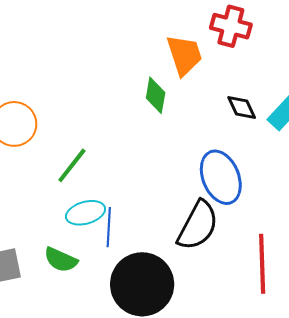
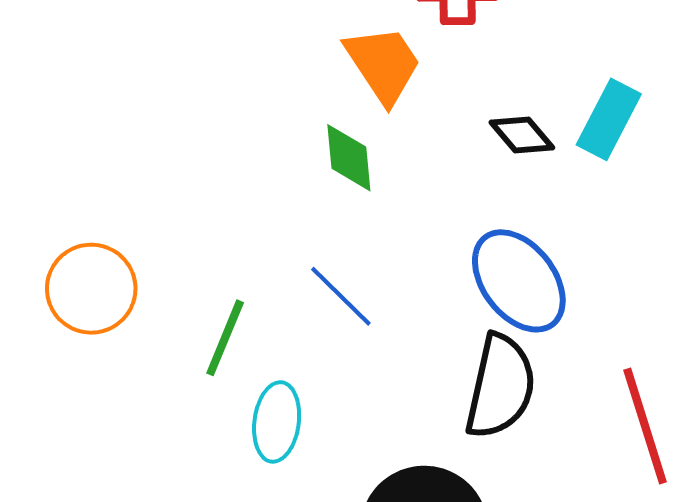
cyan ellipse: (86, 213) -> (277, 422), turned -51
blue line: (109, 227) -> (341, 296), moved, turned -33

